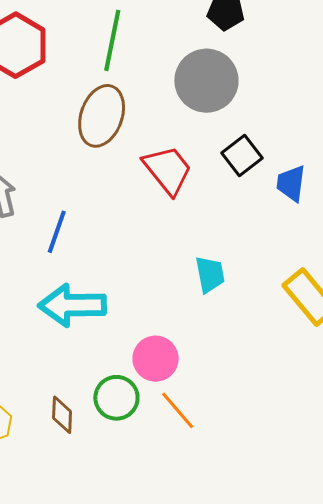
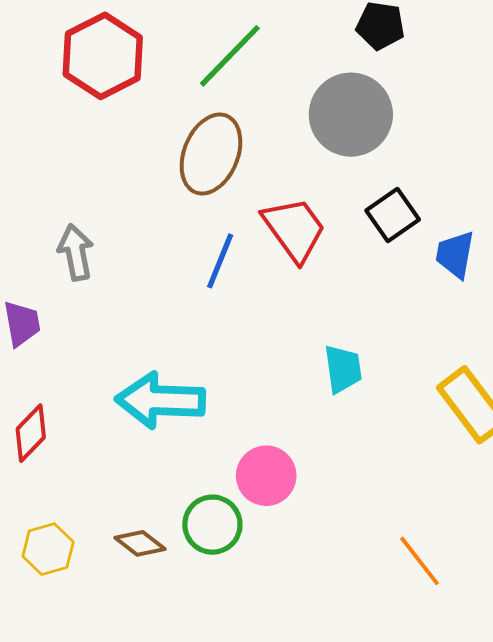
green line: (112, 40) -> (230, 56), turned 30
blue line: (57, 232) -> (220, 261), moved
orange line: (178, 410) -> (420, 561), moved
brown diamond: (62, 415) -> (140, 543), turned -57

